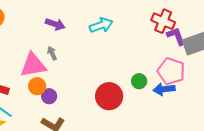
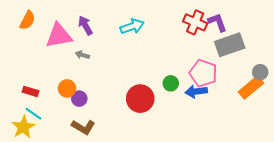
purple arrow: (55, 24) -> (85, 25), turned -138
purple L-shape: (176, 36) -> (217, 22), moved
gray arrow: (52, 53) -> (82, 55), turned -48
pink triangle: (33, 65) -> (59, 36), moved

